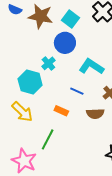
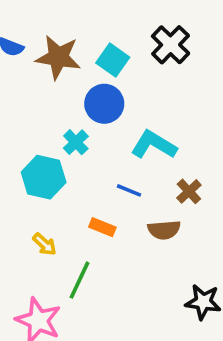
yellow arrow: (22, 112) -> (45, 244), moved, size x0.6

